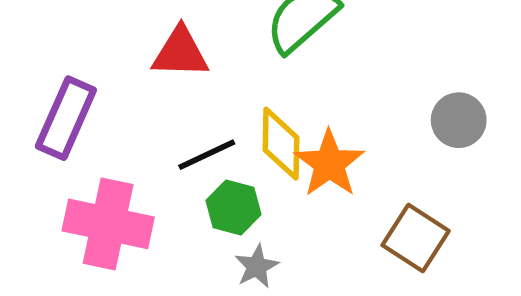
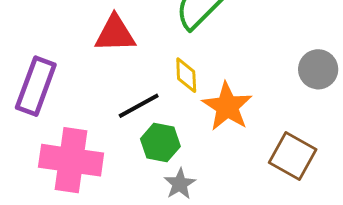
yellow diamond: (281, 144) -> (186, 75), moved, size x0.7

